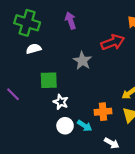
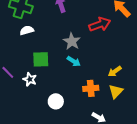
white star: (61, 102) -> (30, 79), moved
cyan arrow: (85, 126) -> (74, 61), moved

